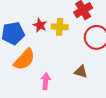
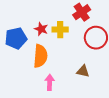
orange semicircle: (24, 59) -> (40, 56), moved, turned -35

